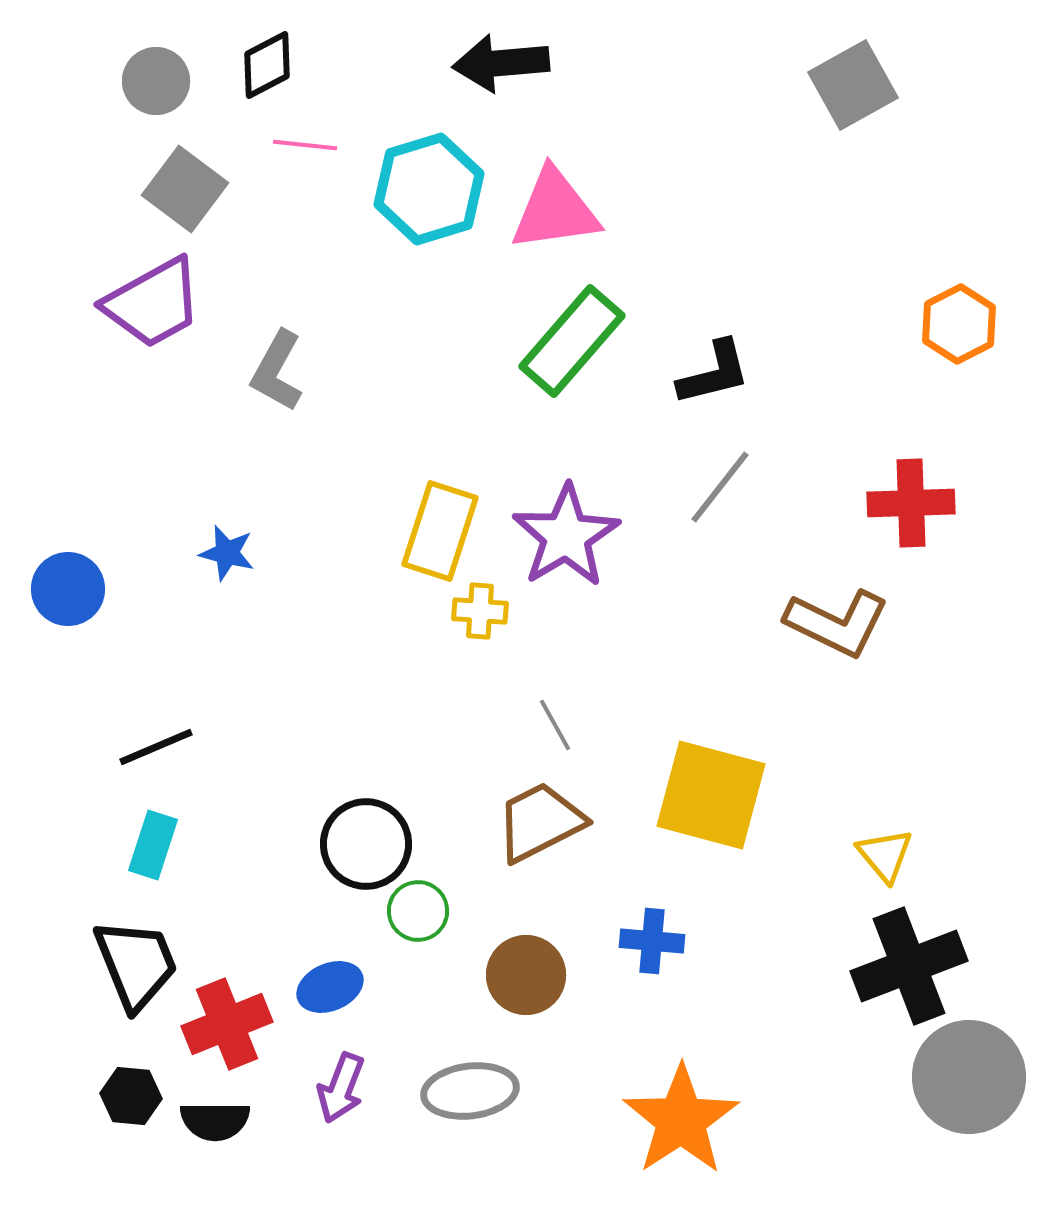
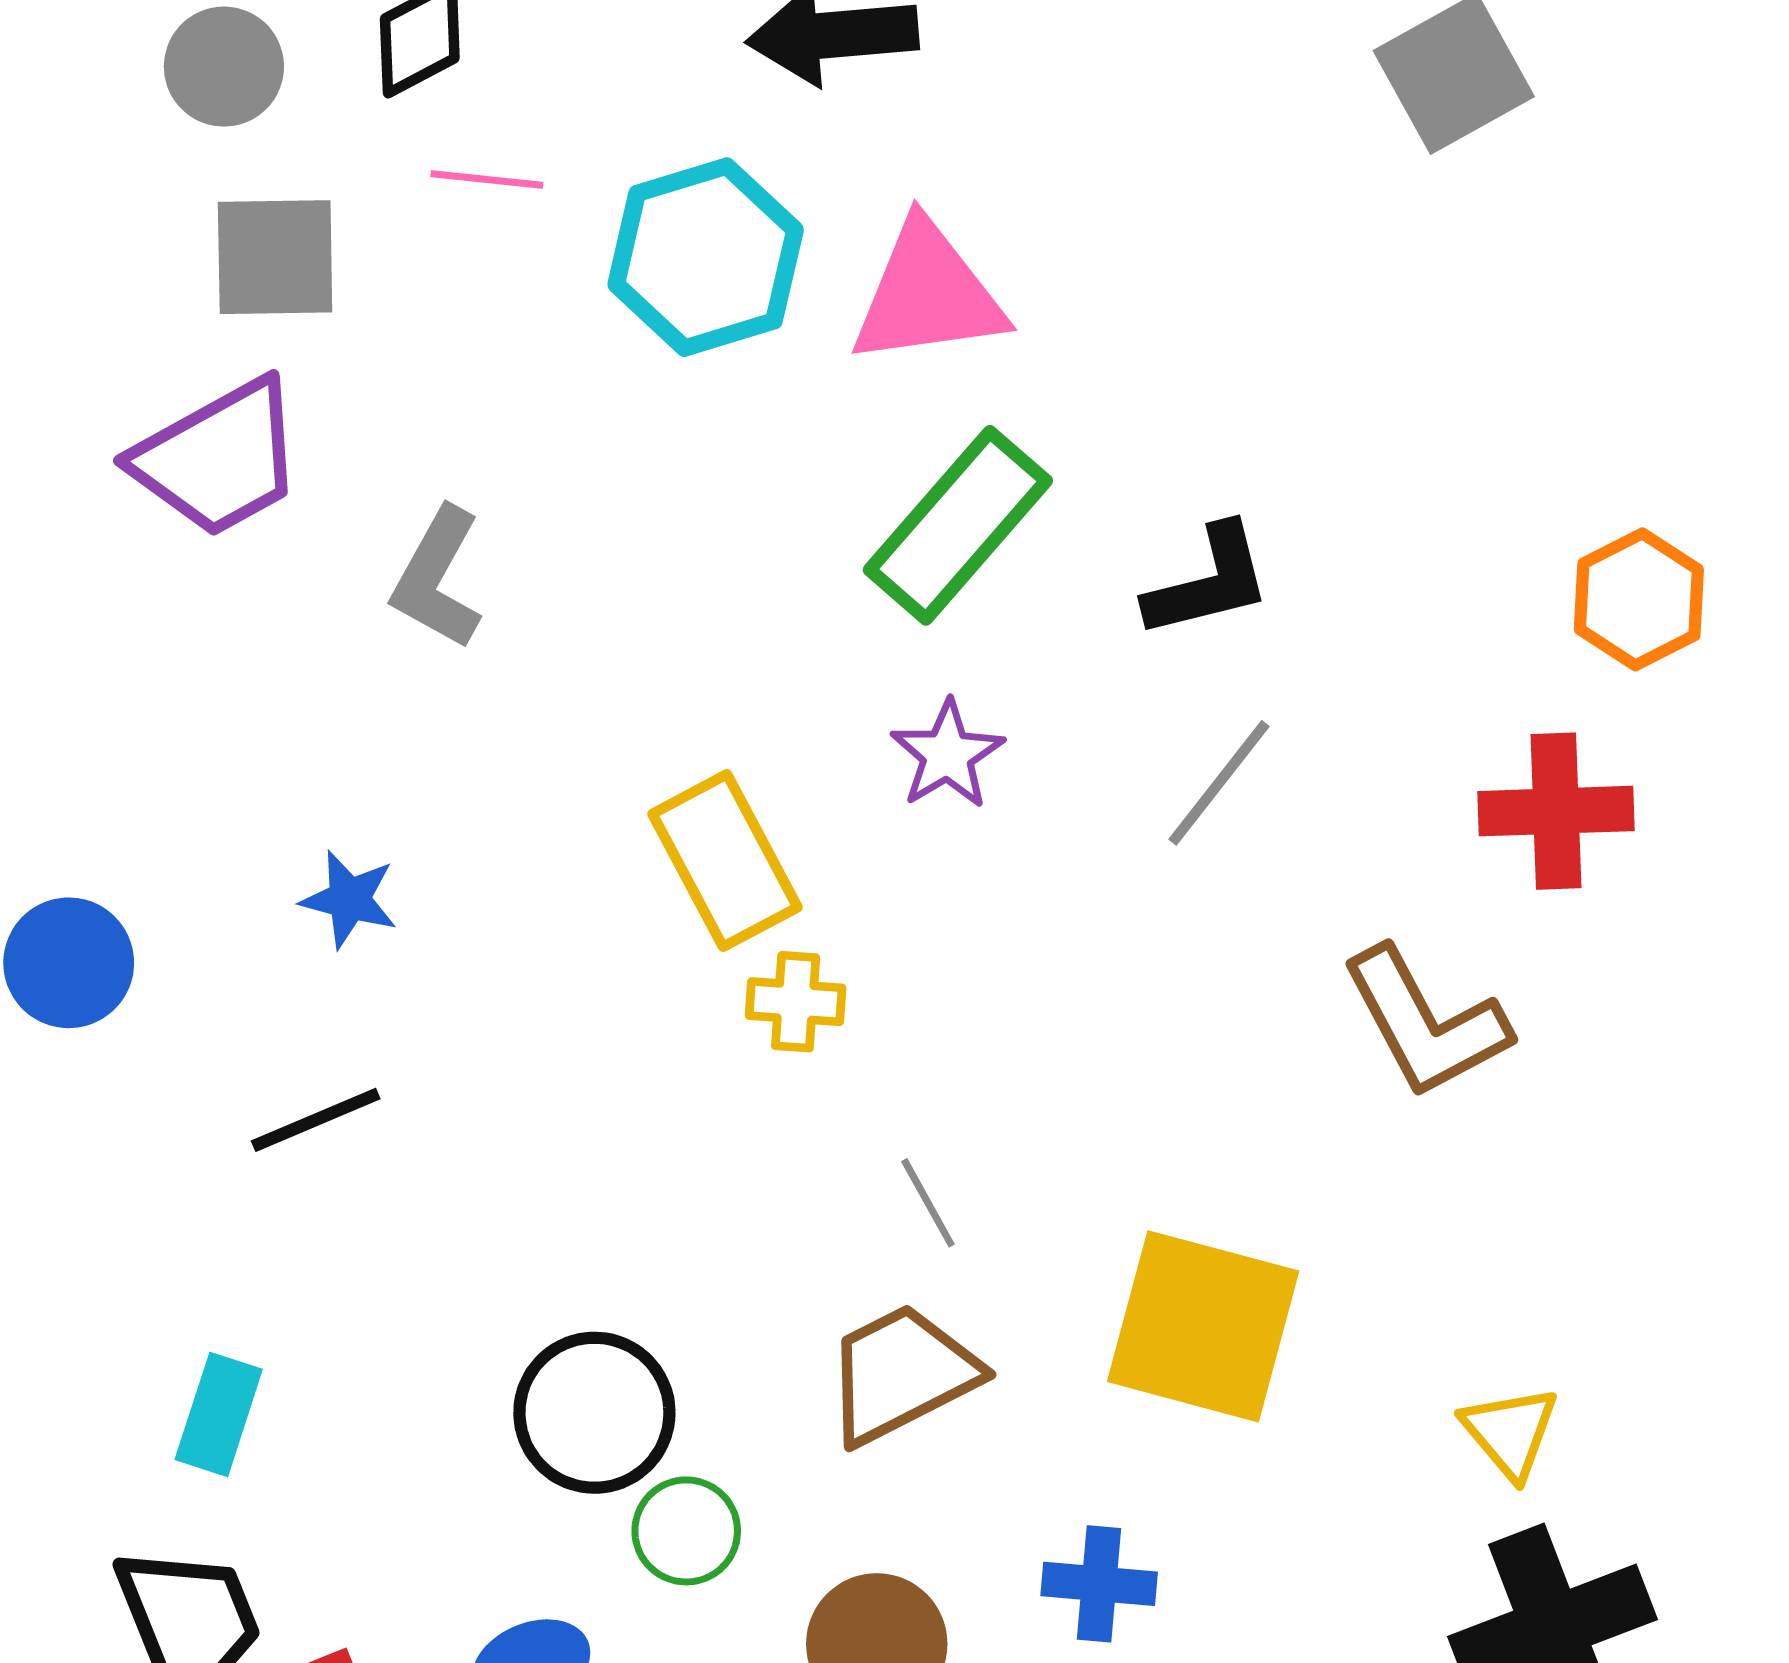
gray square: (185, 189) -> (275, 257), turned -38
orange hexagon: (959, 324) -> (1639, 599), moved
yellow rectangle: (440, 531) -> (725, 861), turned -46
purple star: (566, 536) -> (947, 755), moved, size x0.6
brown L-shape: (837, 623) -> (1425, 1023), turned 36
black line: (156, 747) -> (316, 1120), moved

